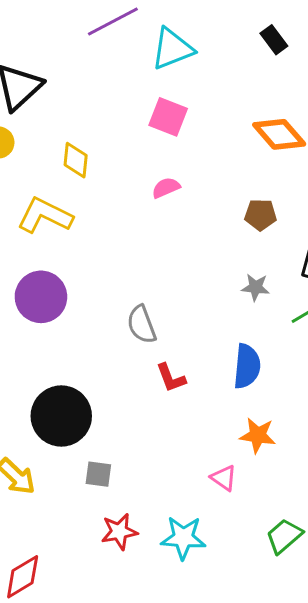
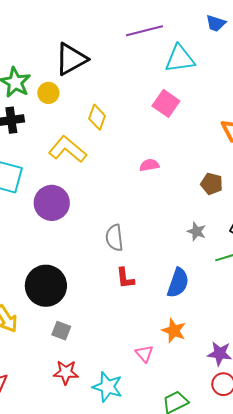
pink semicircle: (166, 188) -> (149, 165), moved

